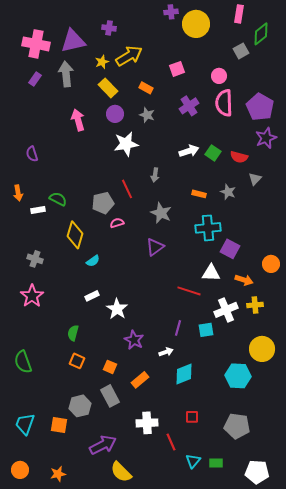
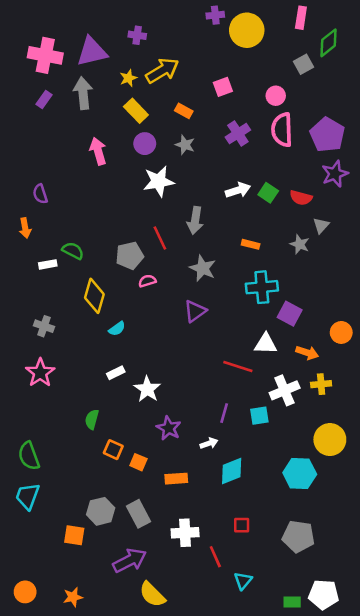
gray arrow: (155, 175) -> (195, 220), size x1.5
gray star: (228, 192) -> (300, 244), moved
orange arrow: (18, 193) -> (25, 228), moved
orange square: (77, 361) -> (113, 450), moved
orange rectangle: (140, 380) -> (176, 479), turned 36
gray rectangle: (110, 396) -> (138, 514), moved
cyan trapezoid: (25, 424) -> (28, 496), moved
green rectangle: (216, 463) -> (292, 602), moved

